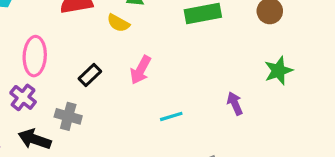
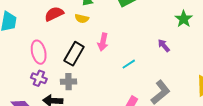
black rectangle: (90, 75) -> (74, 54), size x1.6

